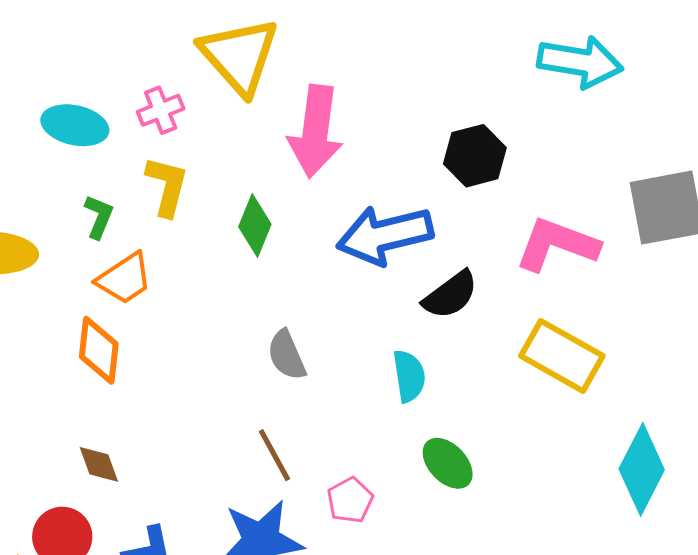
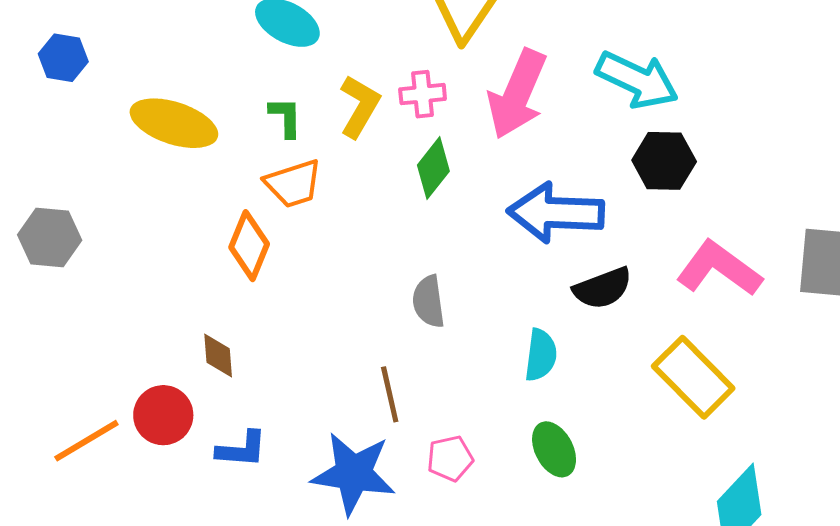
cyan arrow: (580, 62) -> (637, 80), moved
pink cross: (161, 110) -> (423, 94), moved
green L-shape: (99, 217) -> (286, 117), turned -39

